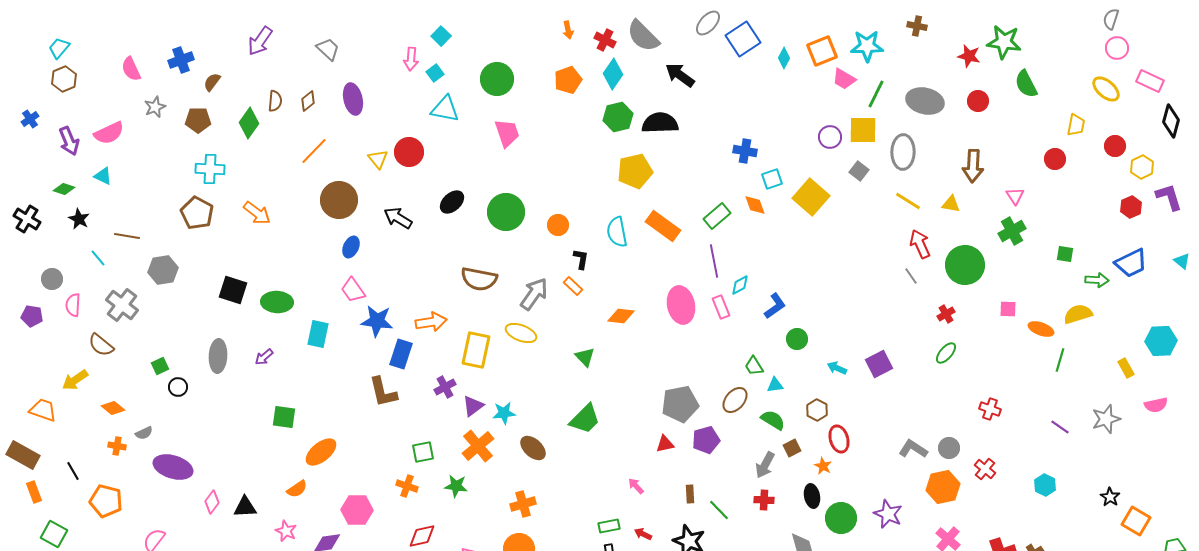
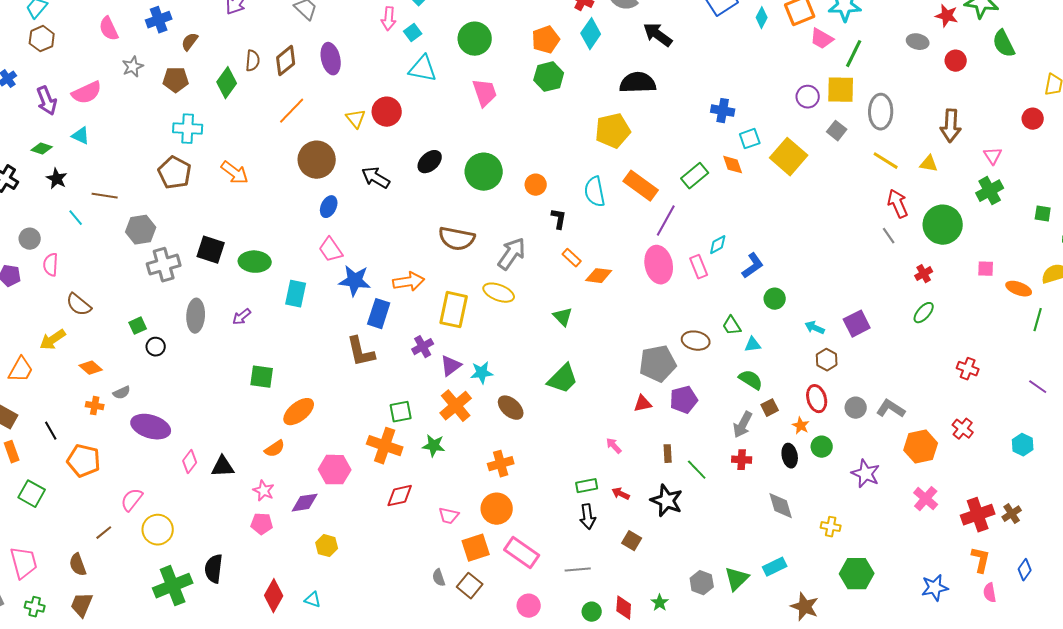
brown diamond: (308, 101) -> (286, 61), size x1.4
gray ellipse: (925, 101) -> (918, 42), moved, size x0.6
green hexagon: (618, 117) -> (549, 77), moved
purple line: (714, 261) -> (666, 221), moved, turned 40
orange rectangle: (573, 286) -> (572, 258), moved
gray cross: (122, 305) -> (164, 265), moved, turned 36
brown ellipse: (735, 400) -> (696, 341), moved, turned 60
orange trapezoid: (43, 410) -> (21, 370), turned 100
brown hexagon: (817, 410) -> (827, 360), moved
gray circle: (949, 448) -> (856, 408), moved
orange cross: (407, 486) -> (385, 446), size x1.6
green circle: (841, 518) -> (822, 447), moved, size x0.7

